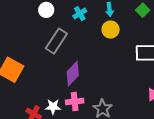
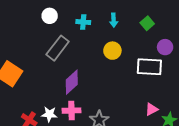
cyan cross: (80, 14) -> (83, 22), turned 32
yellow circle: (111, 30) -> (112, 51), moved

